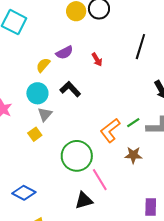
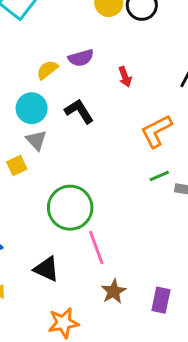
gray triangle: (45, 114) -> (36, 140), turned -35
orange L-shape: (110, 130) -> (156, 131), moved
brown star: (133, 155) -> (114, 291), moved, turned 30
black triangle: (84, 200) -> (46, 269), moved, turned 30

